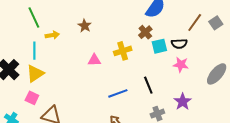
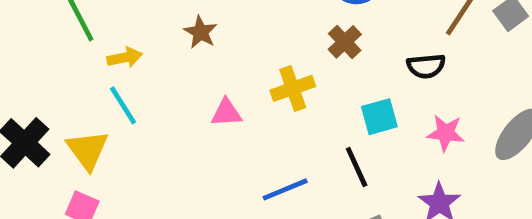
cyan square: (159, 46) -> (379, 117), moved
cyan line: (34, 51) -> (123, 105), moved, turned -30
pink star: (181, 65) -> (446, 133), moved
yellow triangle: (35, 74) -> (88, 150), turned -30

